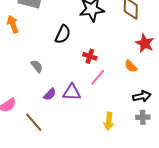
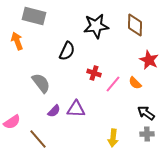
gray semicircle: (37, 66) -> (41, 83), size x1.5
pink line: (98, 77) -> (113, 84), moved
black arrow: (142, 96) -> (146, 113), turned -132

